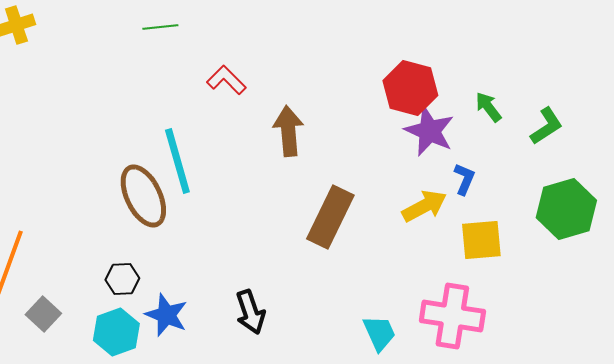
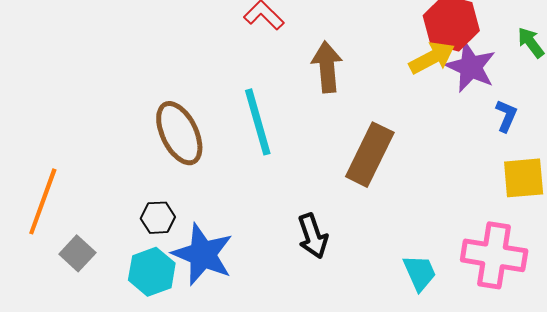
cyan line: (177, 161) -> (258, 122), moved
yellow arrow: (424, 206) -> (432, 58), moved
black arrow: (250, 312) -> (313, 236), moved
blue star: (166, 315) -> (203, 254), size x1.4

